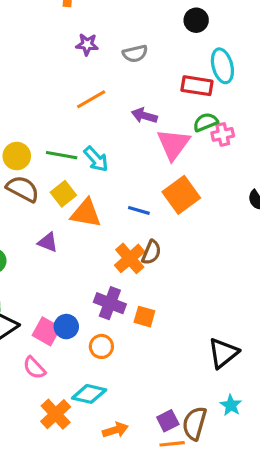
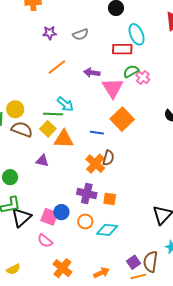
pink cross: (223, 134) -> (143, 77), turned -32
green line: (62, 155) -> (53, 114), moved
cyan diamond: (89, 394) -> (107, 230), moved

